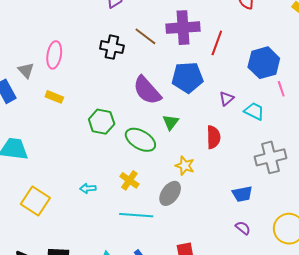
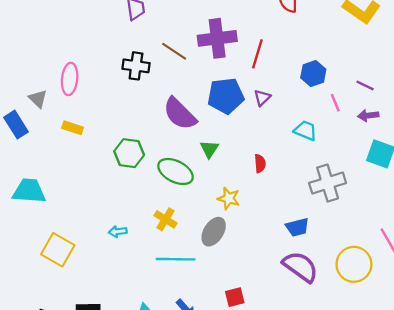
blue hexagon: (264, 63) -> (313, 74), size x0.7
purple triangle: (227, 99) -> (262, 98), moved
red semicircle: (213, 137) -> (260, 163), size x0.7
purple semicircle: (243, 228) -> (300, 267), size x2.0

